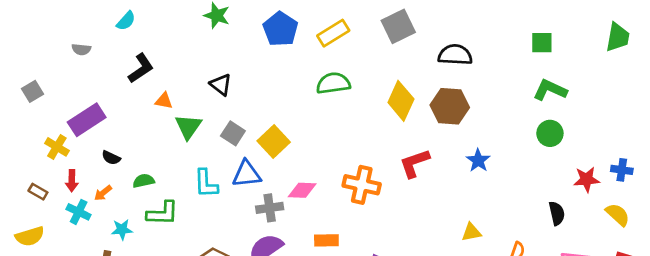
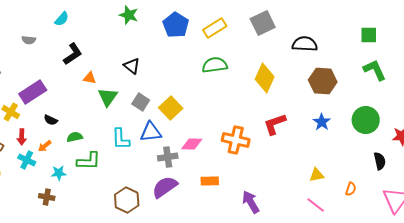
green L-shape: (550, 90) -> (375, 70), turned 40
brown hexagon: (450, 106) -> (323, 81), moved
green circle: (550, 133) -> (366, 120), moved, size x1.4

